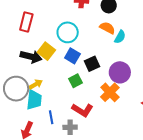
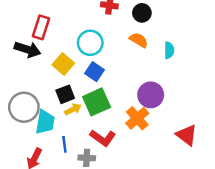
cyan semicircle: (120, 37) -> (169, 50), moved, turned -32
black arrow: (31, 57) -> (27, 50), moved
black square: (92, 64) -> (65, 94), moved
green square: (76, 81) -> (97, 102), size x1.6
yellow arrow: (36, 84) -> (73, 109), moved

